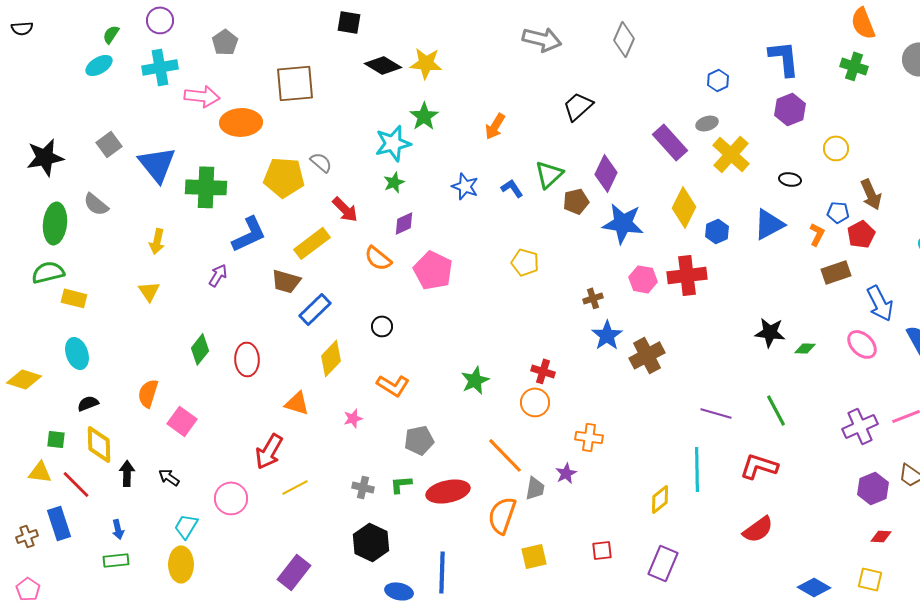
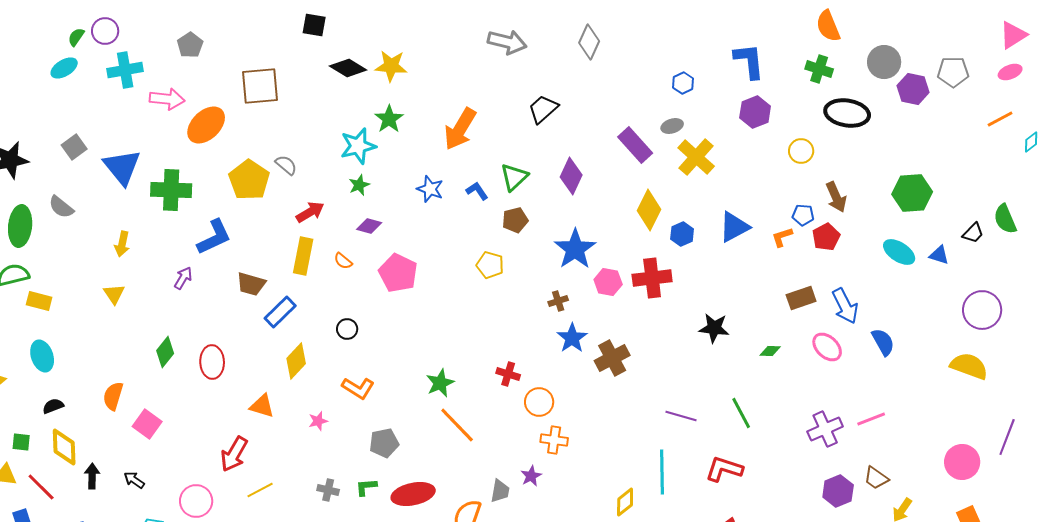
purple circle: (160, 20) -> (105, 31), moved
orange ellipse: (241, 122) -> (206, 125), turned -42
orange arrow: (495, 126) -> (460, 129), size x1.6
yellow pentagon: (284, 177) -> (249, 180), turned 30
black ellipse: (790, 179) -> (847, 113), moved, size x2.0
brown pentagon: (576, 201) -> (515, 220), moved
red arrow: (345, 209) -> (310, 212), turned -76
purple diamond: (404, 223) -> (369, 226), turned 40
blue star: (623, 223) -> (575, 249), moved, turned 30
orange L-shape: (817, 234) -> (782, 237), turned -135
yellow rectangle: (312, 243) -> (303, 256), moved, turned -42
orange semicircle: (378, 258) -> (343, 261), size x0.7
brown rectangle: (836, 272) -> (801, 298), moved
black star: (770, 332) -> (714, 328), moved
orange circle: (535, 402) -> (539, 402), moved
orange line: (505, 455) -> (457, 425), moved

